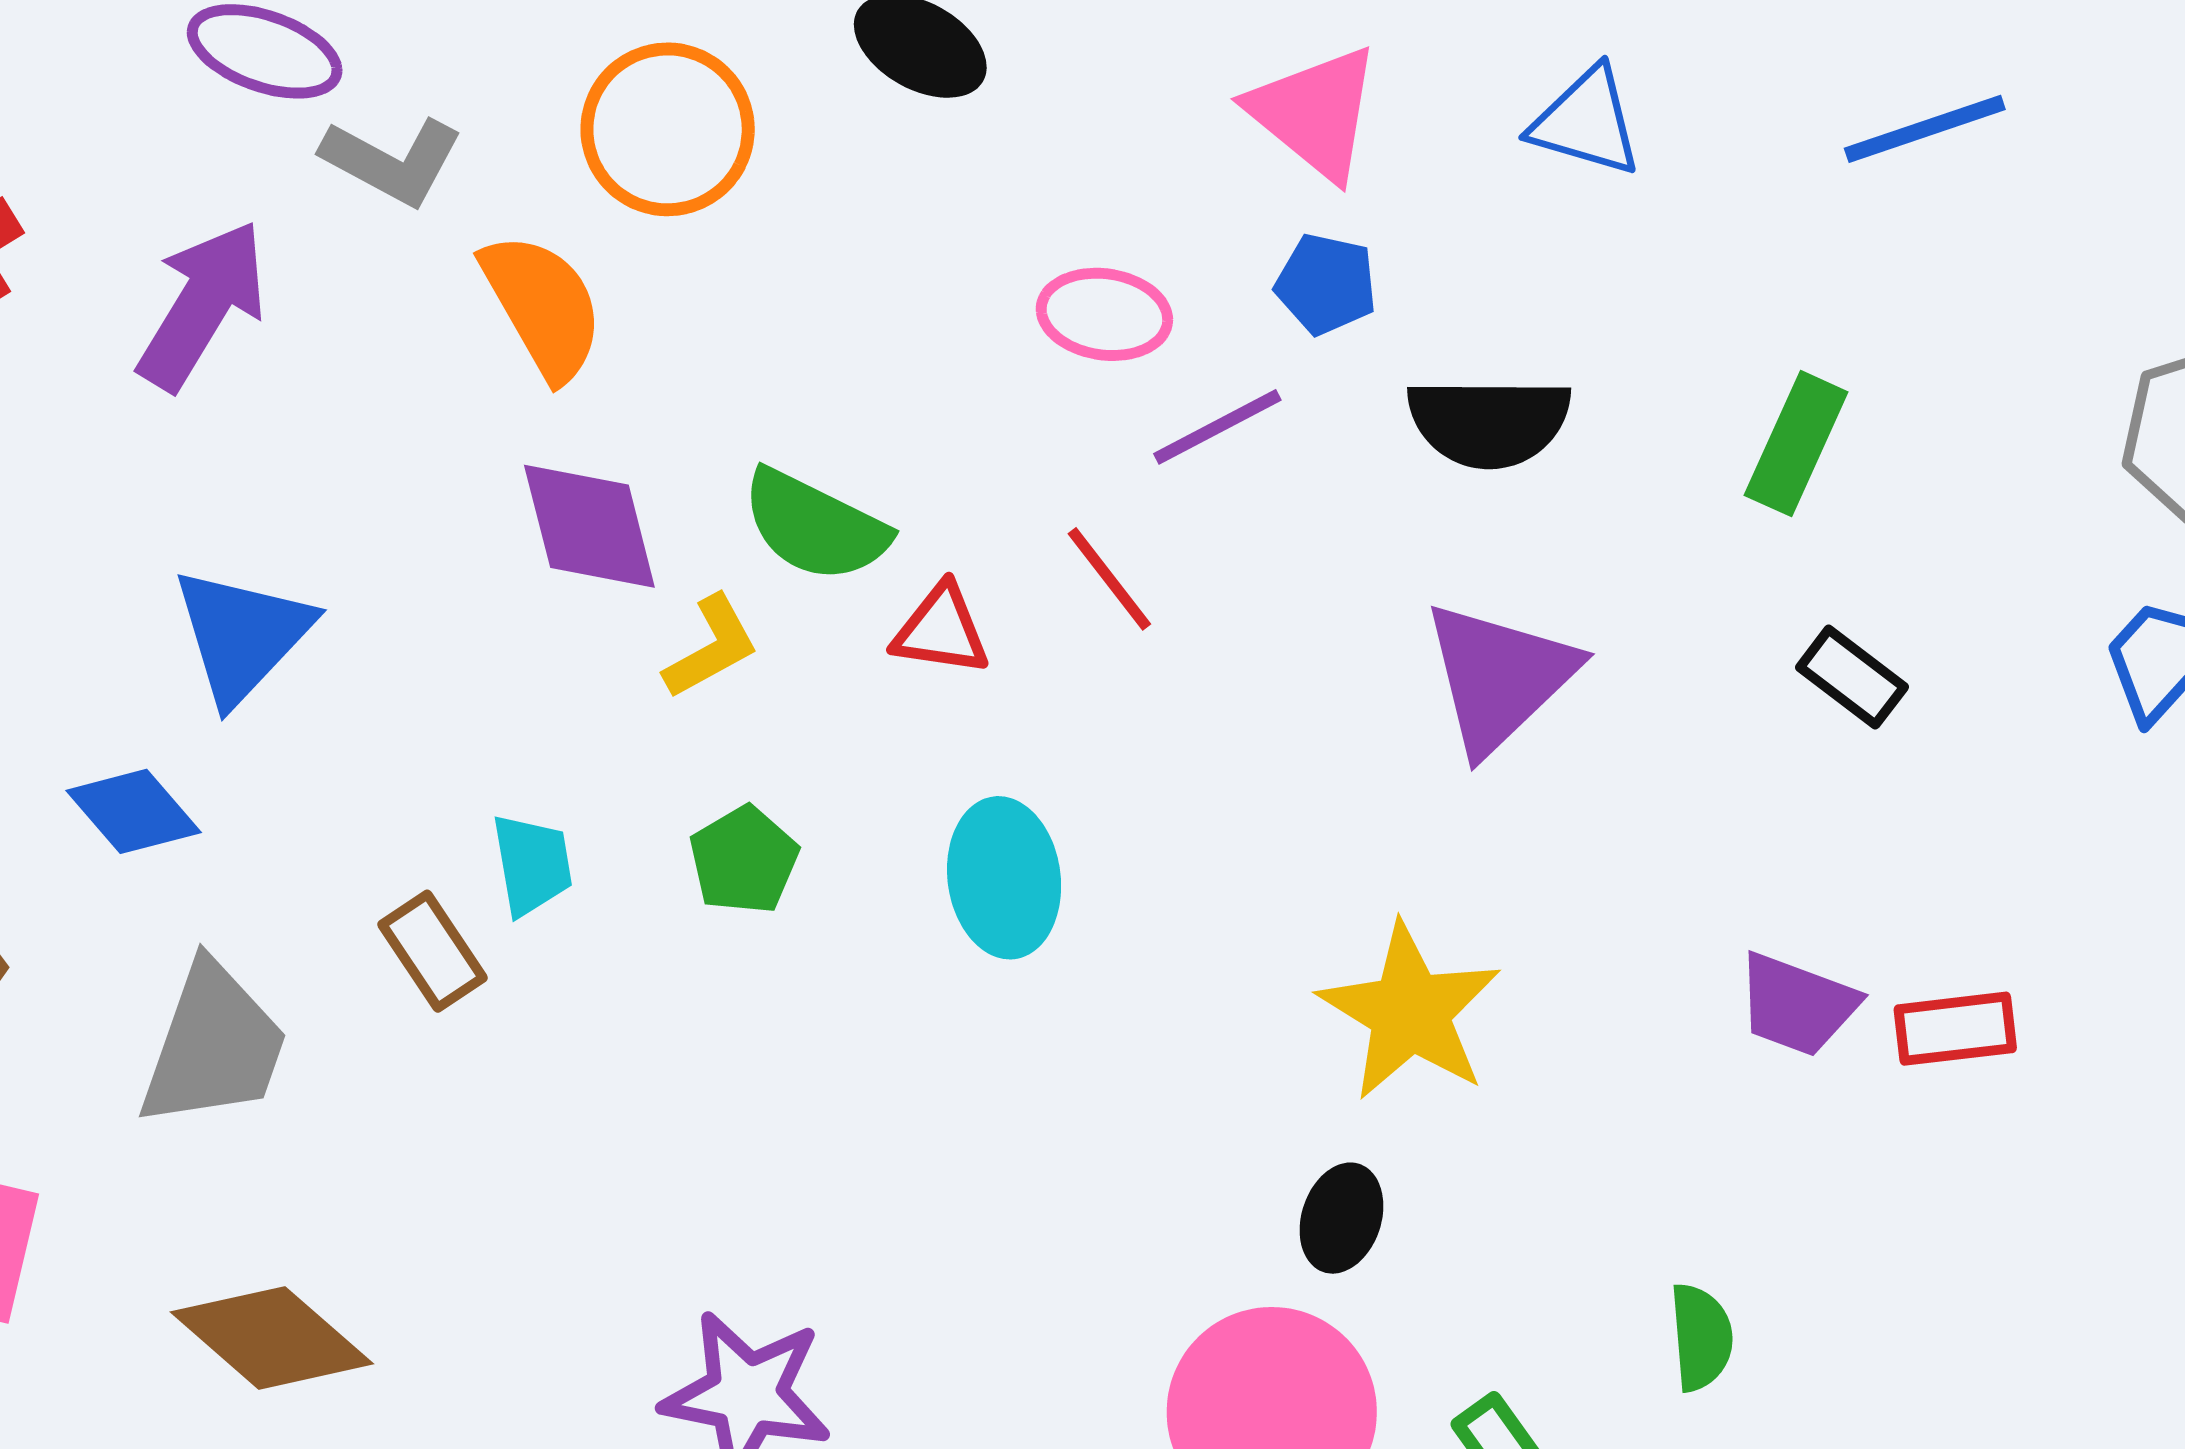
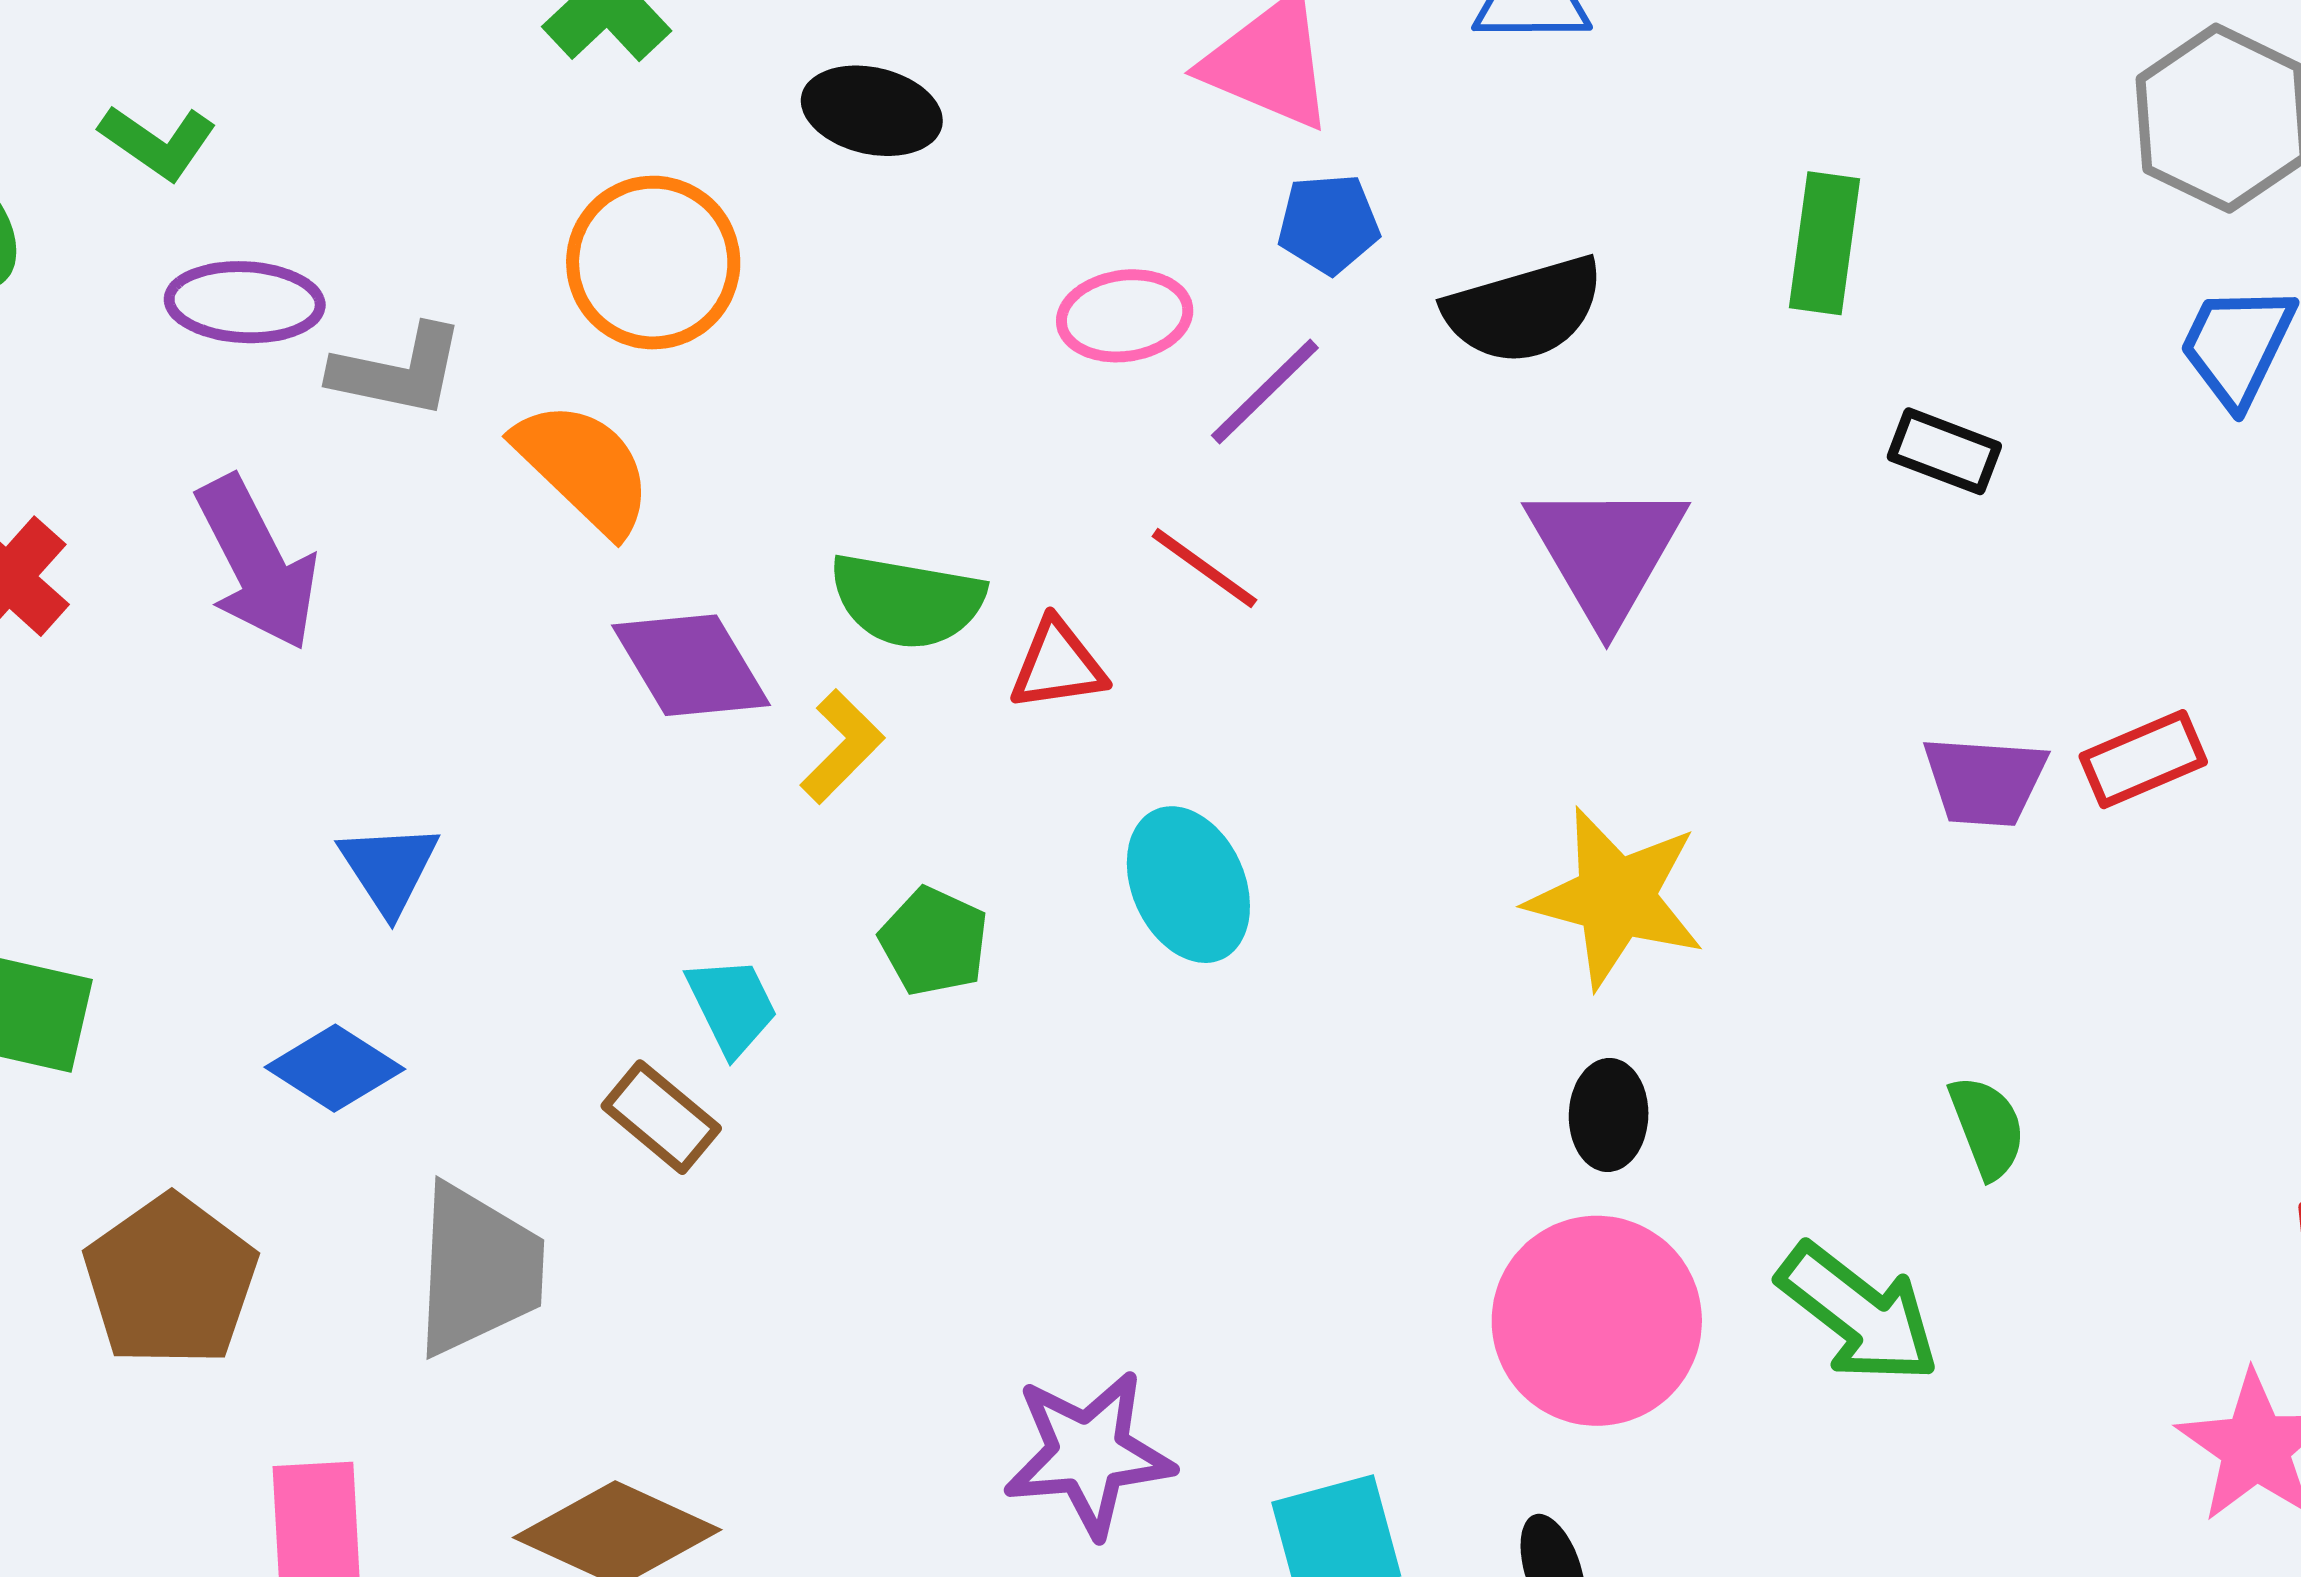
purple arrow: (202, 305) -> (257, 563), turned 138
blue triangle: (242, 635) -> (389, 868), size x0.7

